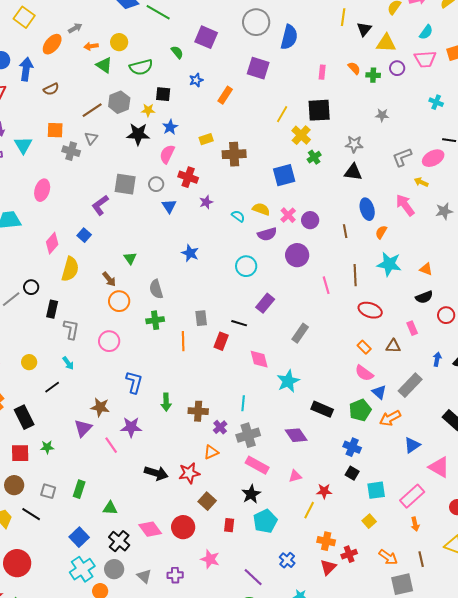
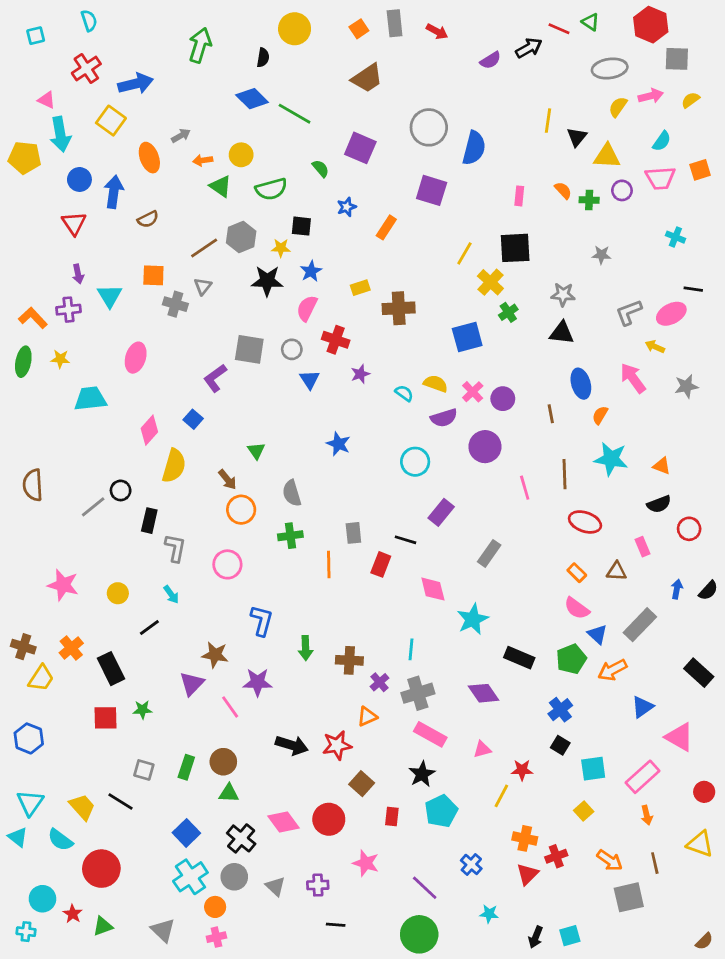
orange ellipse: (52, 44) -> (149, 158), turned -60
blue cross: (352, 447) -> (560, 710), turned 30
brown circle: (14, 485) -> (223, 762), moved

